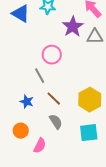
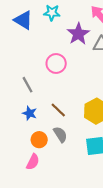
gray line: (40, 76) -> (28, 85), moved
orange circle: (21, 131) -> (39, 140), moved
pink semicircle: (40, 146) -> (33, 162), moved

